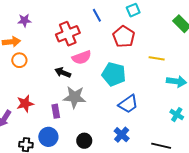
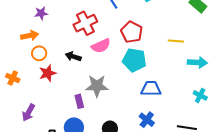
red pentagon: (124, 37) -> (132, 32), moved
black arrow: (63, 72) -> (73, 56), moved
red star: (25, 104) -> (48, 73), moved
blue trapezoid: (128, 104) -> (151, 89), turned -140

